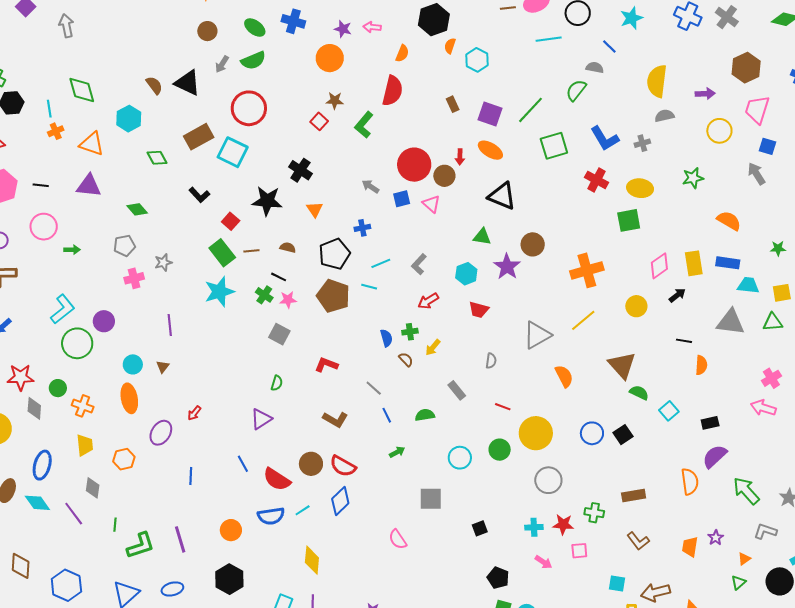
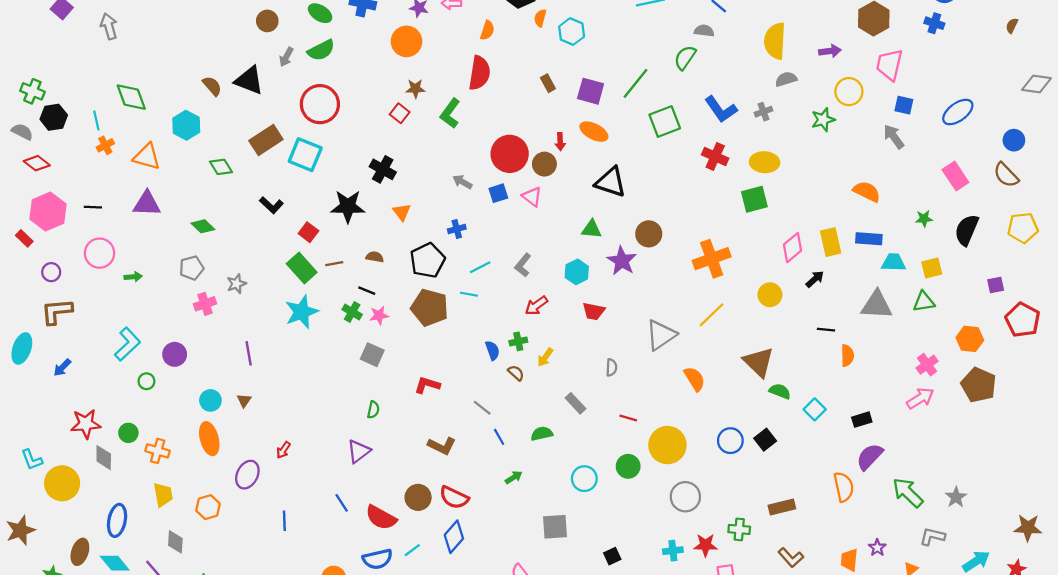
green star: (693, 178) -> (823, 120), moved
green circle: (77, 343) -> (146, 381), size x0.5
pink arrow: (763, 408) -> (920, 398), turned 135

